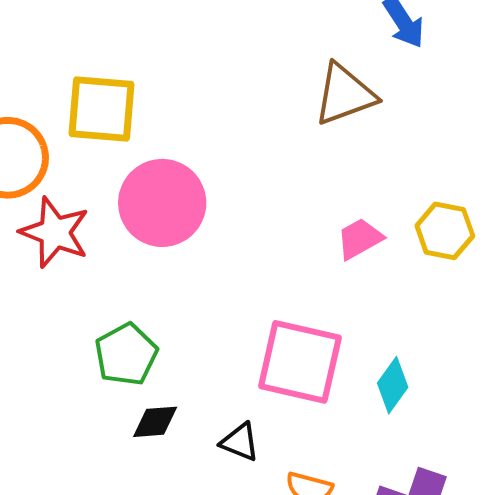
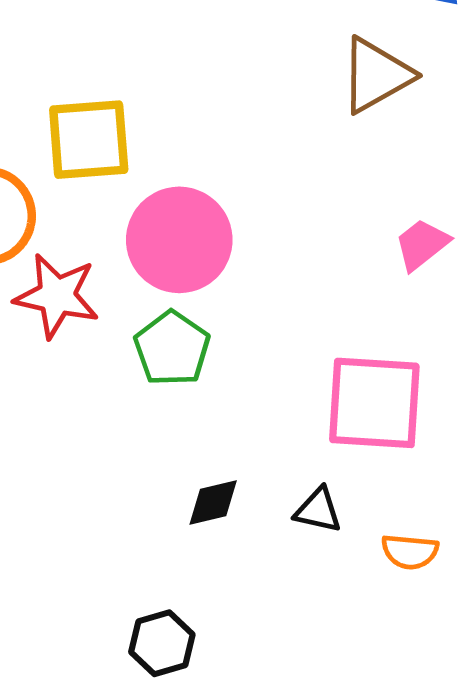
green pentagon: (126, 354) -> (172, 348), moved

